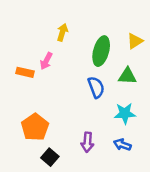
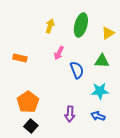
green ellipse: (101, 51) -> (81, 25), moved
pink arrow: (46, 61) -> (59, 53), moved
black square: (50, 157) -> (31, 126), moved

